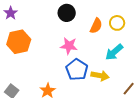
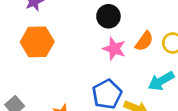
pink star: (69, 46) -> (114, 49), moved

